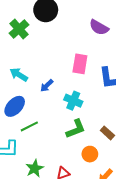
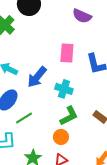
blue arrow: (47, 86) -> (37, 77), size x1.6
orange circle: (90, 154) -> (61, 137), moved

